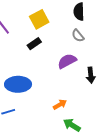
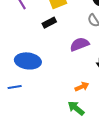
orange arrow: (60, 104) -> (82, 87), moved

